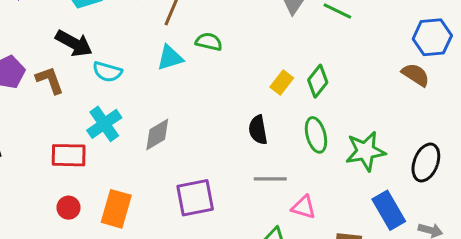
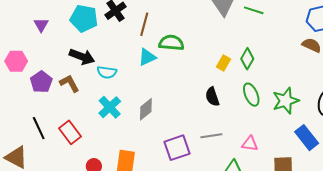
green semicircle: (209, 42) -> (171, 43), size x1.4
red rectangle: (69, 155) -> (70, 132), moved, turned 60
gray line: (270, 179) -> (211, 136), moved

